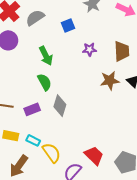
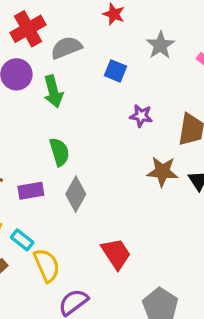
blue square: (68, 25) -> (115, 71), turned 32
green arrow: (46, 56) -> (53, 91), moved
red trapezoid: (94, 155) -> (116, 254), moved

